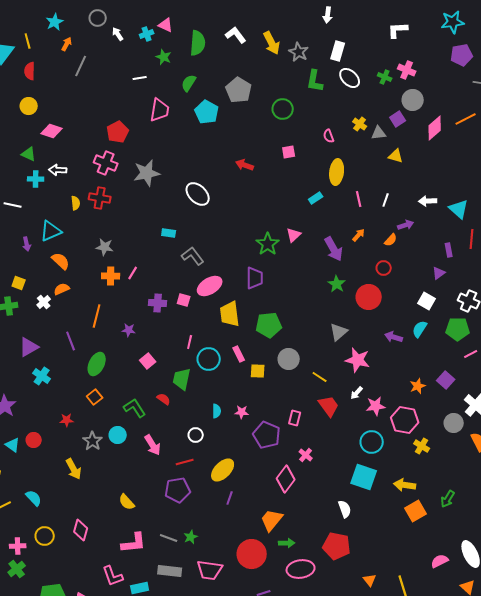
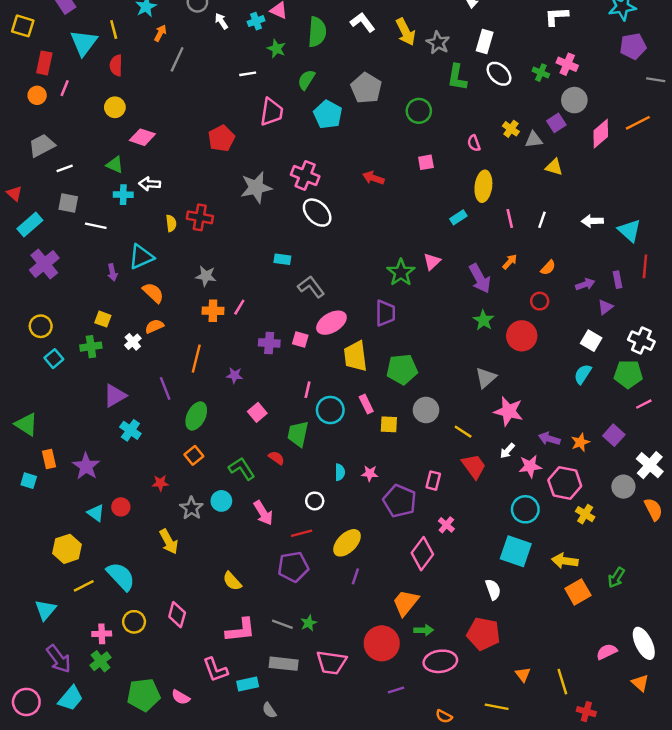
pink cross: (106, 163) -> (305, 175), moved
purple arrow: (406, 225) -> (585, 284), moved
purple arrow: (394, 337) -> (549, 439), moved
cyan semicircle: (34, 498) -> (121, 576), size x1.5

